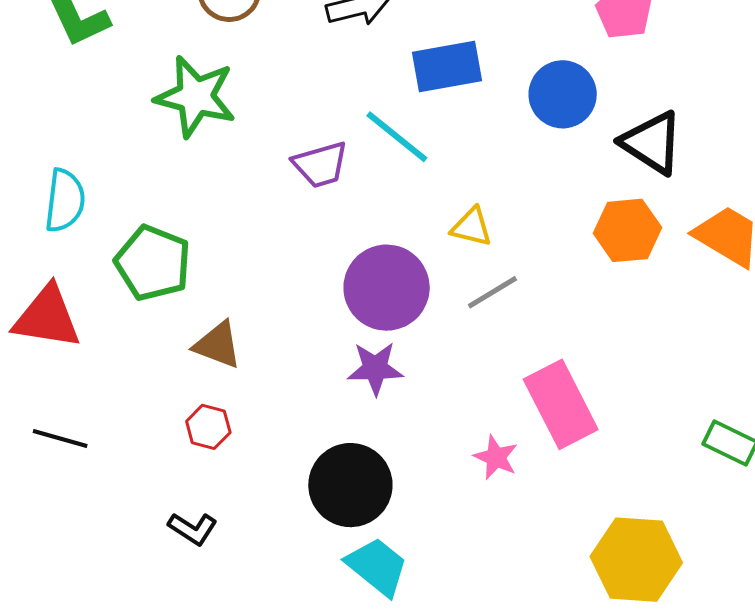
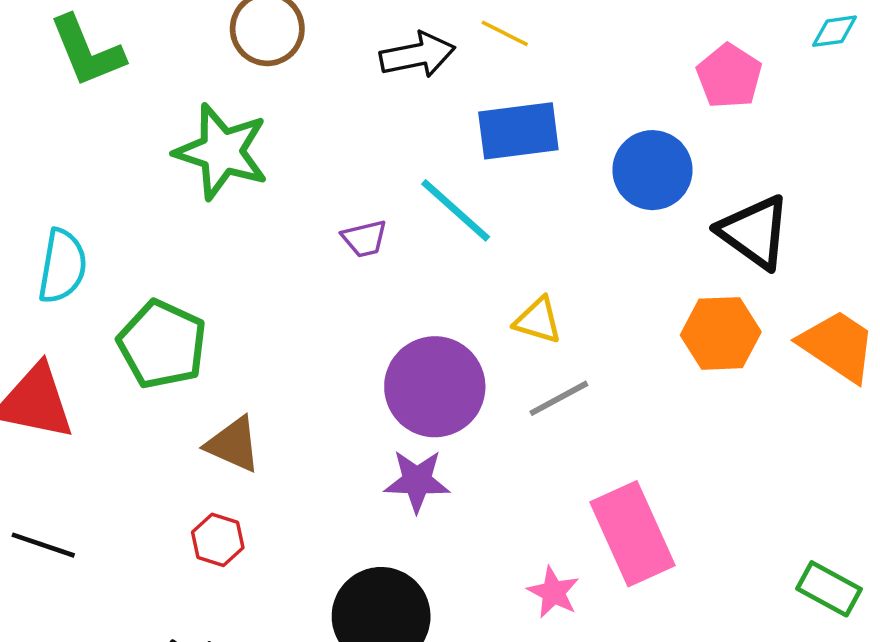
purple trapezoid: (320, 165) -> (364, 239), size x0.7

